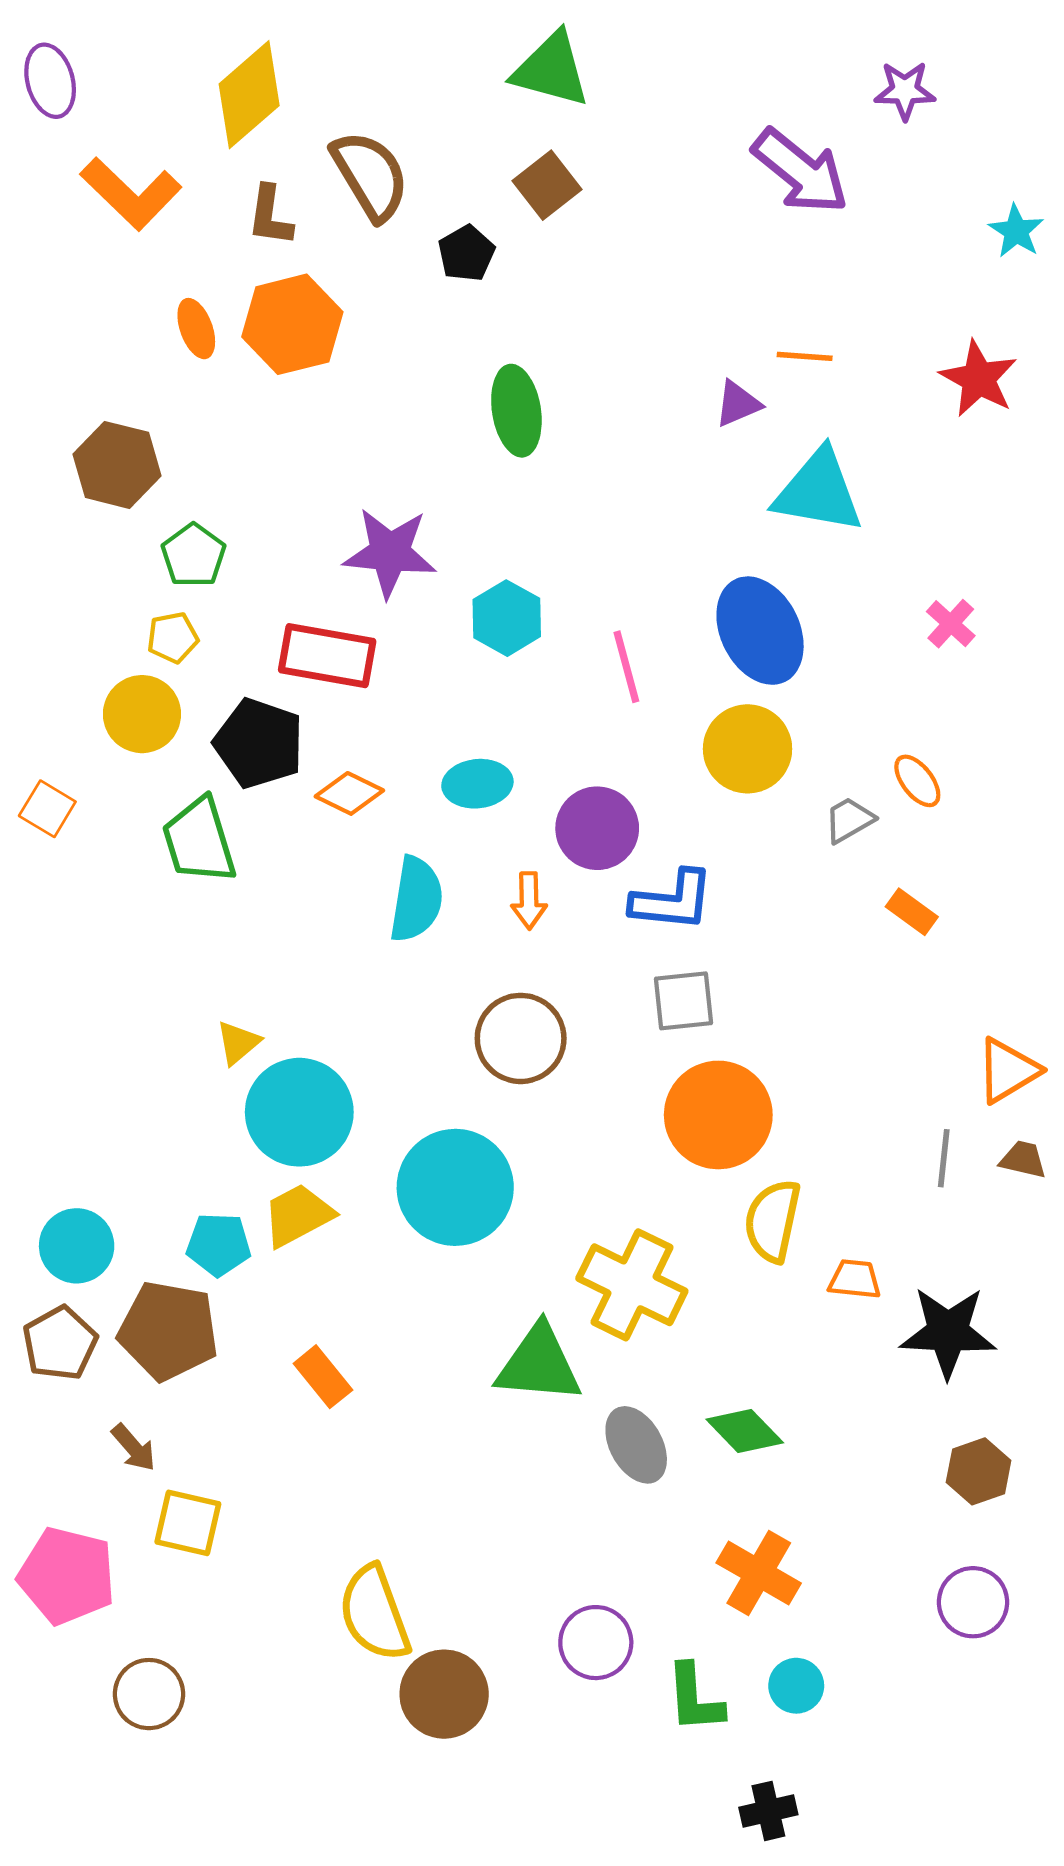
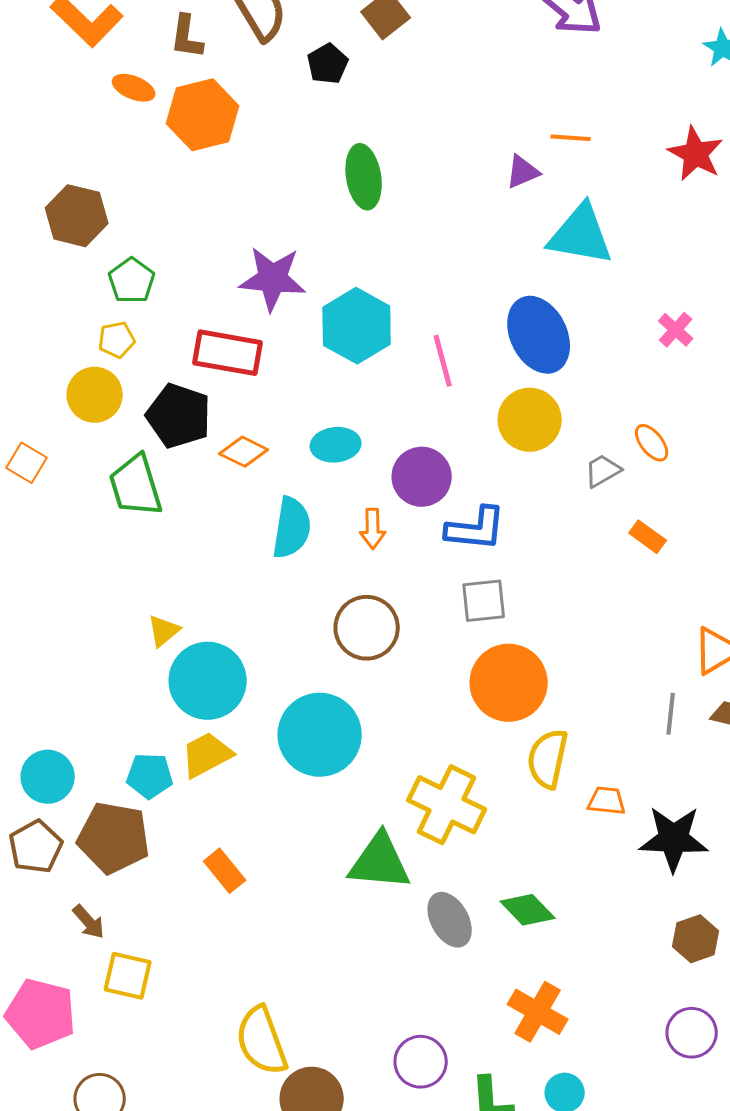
orange ellipse: (196, 329) -> (134, 88), moved, turned -48
cyan hexagon: (507, 618) -> (357, 326), size x1.4

